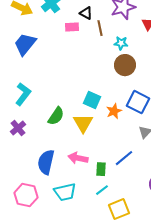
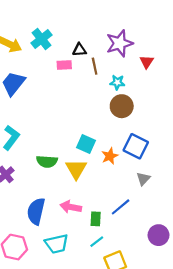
black triangle: (86, 13) -> (79, 50), turned -32
green semicircle: (56, 116) -> (47, 161), turned 60

